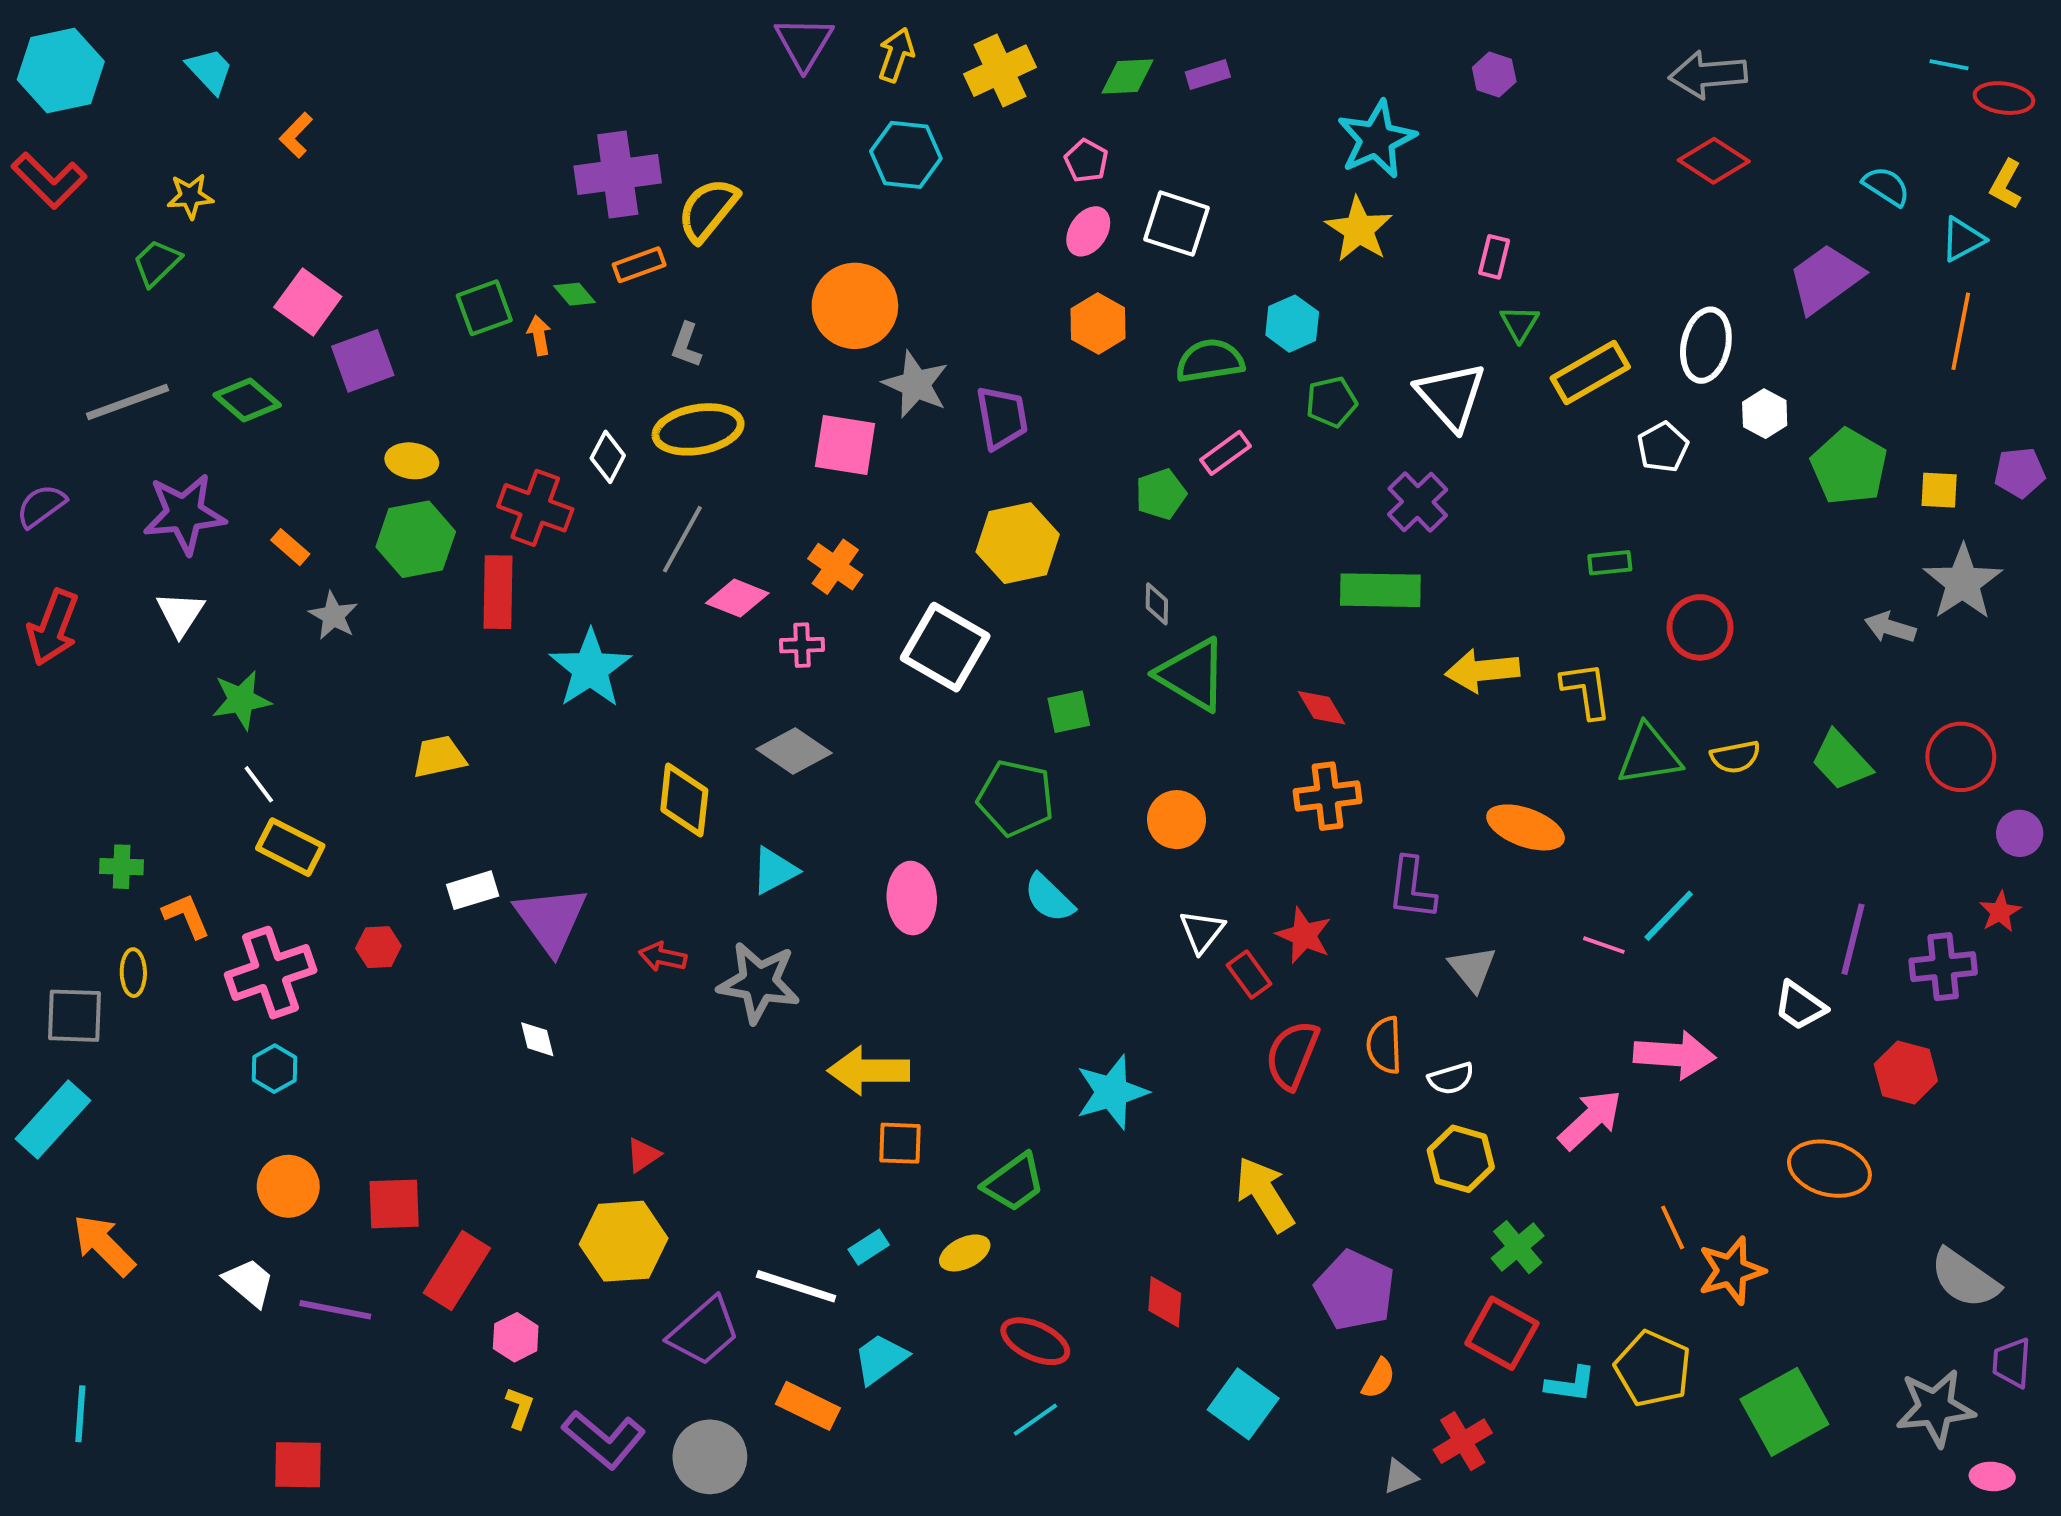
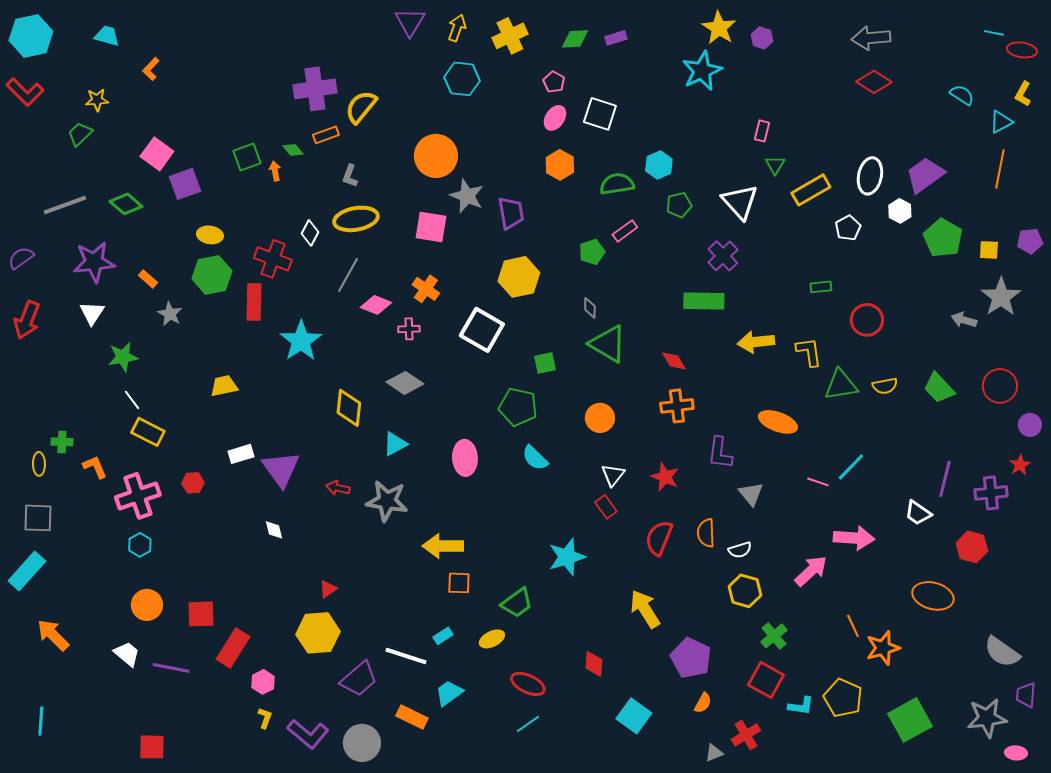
cyan trapezoid: (210, 71) -> (107, 36), turned -32
yellow star: (1359, 229) -> (719, 28), moved
purple trapezoid: (1826, 278) -> (925, 175), moved
yellow ellipse: (133, 973) -> (39, 464), moved
red rectangle: (1249, 975) -> (606, 507), moved

